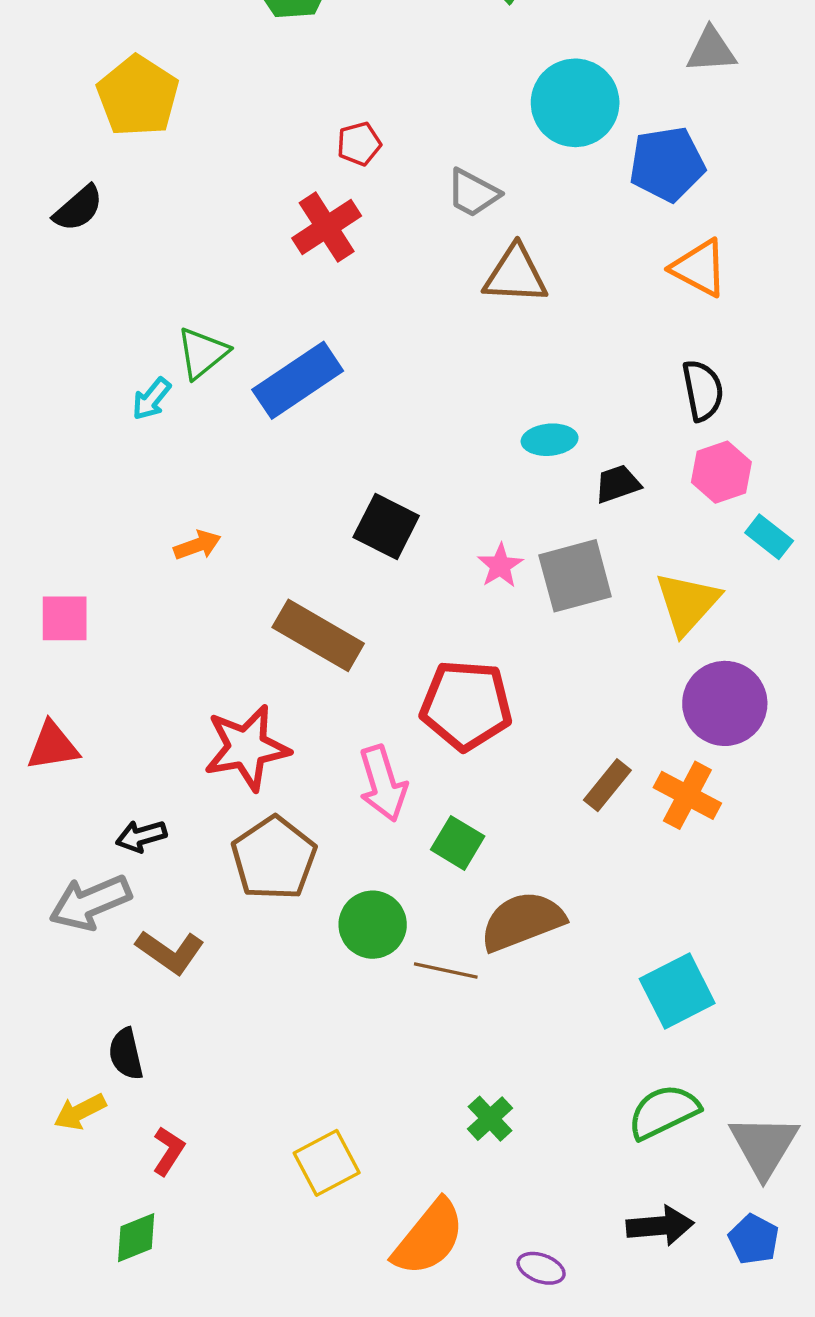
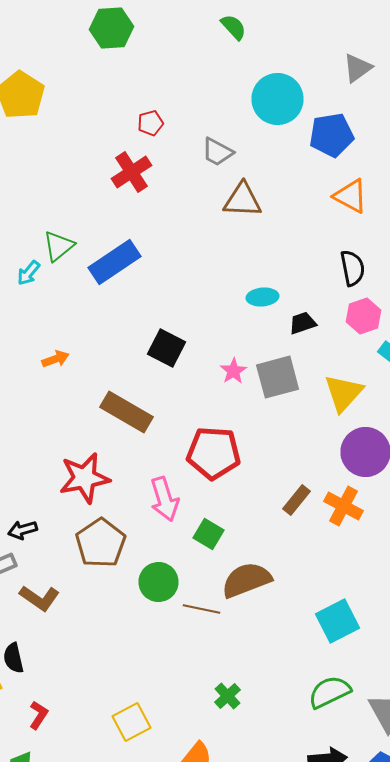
gray triangle: (711, 50) -> (358, 68), turned -32

